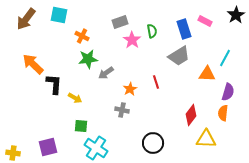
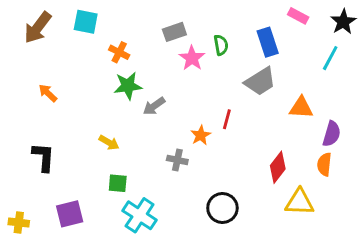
pink rectangle: (205, 21) -> (298, 16), moved
cyan line: (225, 58) -> (330, 58), moved
orange arrow: (33, 64) -> (48, 93), size x0.6
red line: (156, 82) -> (227, 119), turned 32
black L-shape: (54, 84) -> (43, 157), moved
orange star: (130, 89) -> (201, 135), moved

